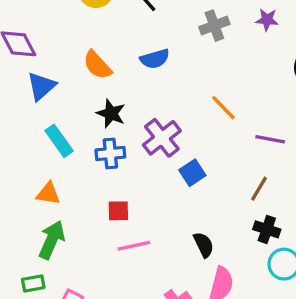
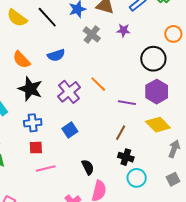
gray cross: (214, 26) -> (92, 34), turned -30
black star: (111, 113) -> (30, 89), size x1.4
purple cross: (162, 138) -> (69, 92), moved
blue cross: (110, 153) -> (33, 123), moved
blue square: (192, 173) -> (70, 130), moved

